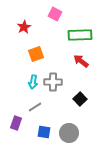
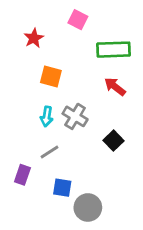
orange square: (36, 54) -> (51, 77), turned 35
gray cross: (53, 82) -> (75, 116), turned 30
gray circle: (69, 133) -> (88, 207), moved

